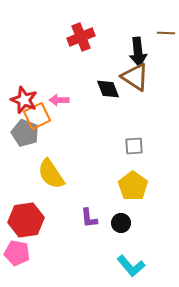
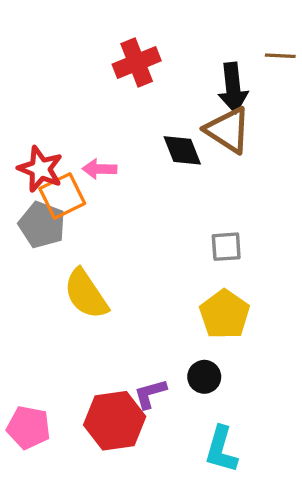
purple L-shape: (89, 218) -> (150, 394), moved, turned 80
red hexagon: (26, 220) -> (115, 421), moved
cyan L-shape: (131, 266) -> (221, 449), turned 56

